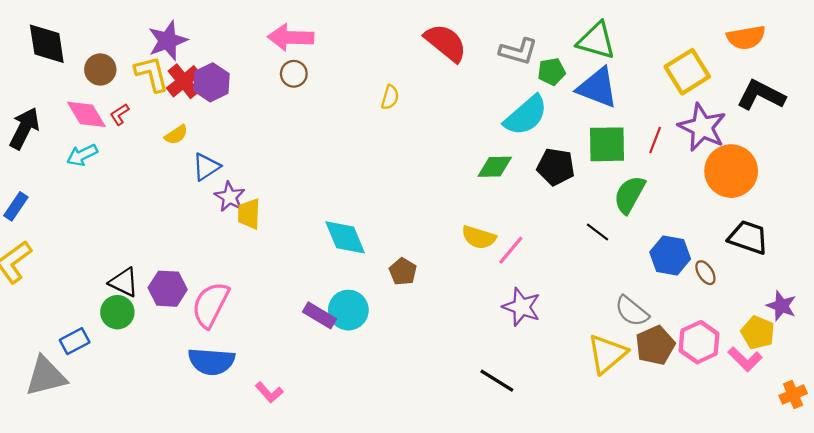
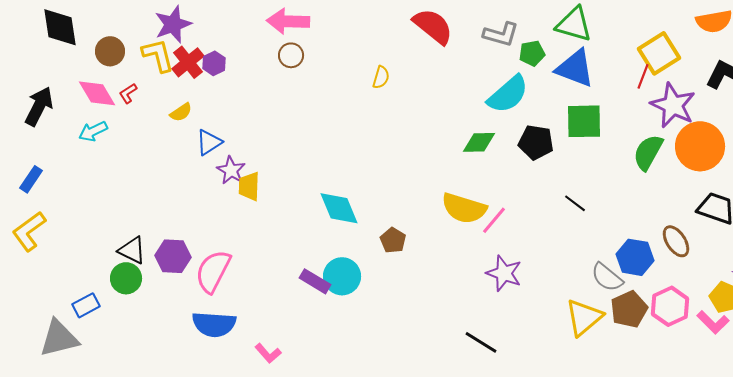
purple hexagon: (211, 82) -> (214, 63), size x0.7
red line: (655, 140) -> (643, 76), moved
green semicircle: (630, 195) -> (648, 152), moved
yellow semicircle: (479, 237) -> (464, 208), size x1.4
blue hexagon: (670, 256) -> (635, 257), moved
brown ellipse: (705, 273) -> (676, 241), size x1.4

